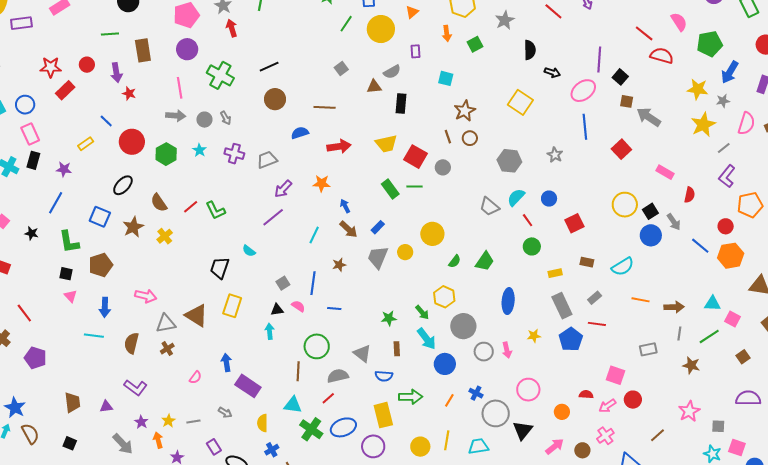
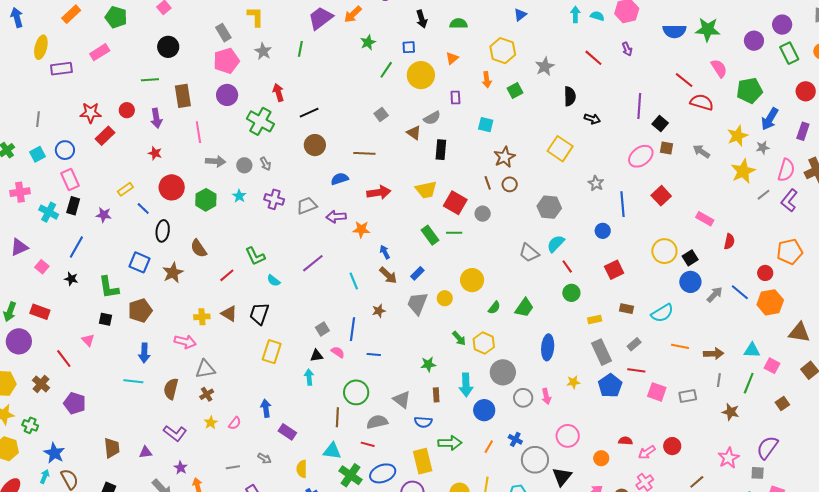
red arrow: (232, 28) -> (278, 92), moved
brown triangle: (374, 87) -> (414, 133), turned 42
pink line: (180, 88) -> (198, 132), moved
yellow star: (698, 89) -> (737, 136), turned -30
pink ellipse: (583, 91) -> (641, 156), moved
red star: (129, 93) -> (155, 153), moved
gray arrow: (649, 117) -> (701, 151), moved, size x0.7
blue line: (106, 121) -> (143, 209), moved
blue line: (585, 127) -> (623, 204), moved
gray star: (555, 155) -> (596, 183), moved
purple L-shape: (727, 176) -> (789, 200), moved
black ellipse: (123, 185) -> (163, 231), turned -35
purple arrow: (283, 189) -> (336, 217), moved, turned 42
blue circle: (549, 199) -> (603, 231), moved
blue line: (56, 203) -> (76, 247), moved
red line: (191, 207) -> (227, 275), moved
gray arrow: (674, 222) -> (715, 295), moved, turned -102
cyan line: (314, 235) -> (354, 281), turned -48
yellow cross: (165, 236) -> (202, 317), moved, turned 35
cyan semicircle: (249, 251) -> (274, 281), moved
pink triangle: (71, 296) -> (88, 340), moved
green arrow: (422, 312) -> (459, 338), moved
brown triangle: (196, 315) -> (229, 314), moved, size x0.7
green line: (709, 336) -> (749, 383), turned -35
cyan arrow: (426, 339) -> (466, 385), turned 35
pink square: (615, 375) -> (657, 392), moved
purple rectangle: (248, 386) -> (287, 432), size x0.7
red line: (328, 398) -> (368, 444), turned 56
purple semicircle: (748, 398) -> (767, 448), moved, turned -55
yellow star: (168, 421) -> (211, 423), moved

